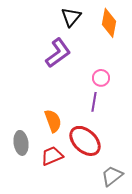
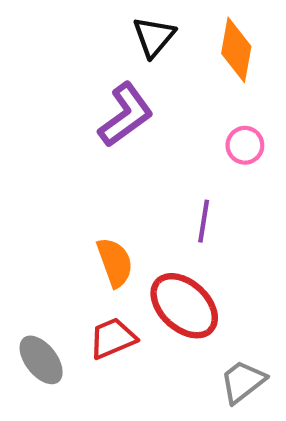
pink circle: (101, 78) -> (245, 145), moved
gray ellipse: (21, 143) -> (41, 360), moved, turned -30

